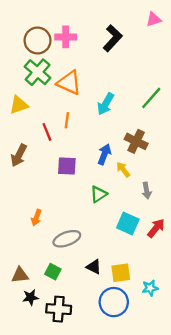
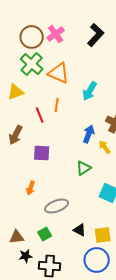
pink cross: (66, 37) -> (56, 34), turned -36
purple square: (67, 166) -> (42, 153), moved
green square: (53, 272) -> (45, 234), turned 32

